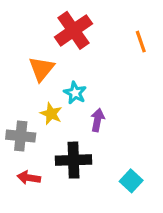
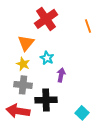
yellow star: (51, 114) -> (23, 64), moved
gray cross: (21, 136) -> (23, 85), moved
red arrow: (29, 178) -> (18, 111), size x1.6

